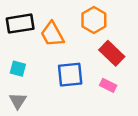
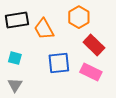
pink rectangle: (108, 85) -> (91, 72), size x1.5

